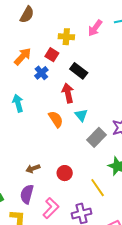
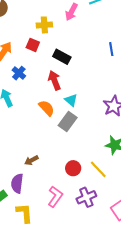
blue cross: (41, 73) -> (19, 73), moved
gray rectangle: (97, 137) -> (68, 122), moved
red circle: (65, 173) -> (73, 168), moved
purple semicircle: (27, 194) -> (17, 183), moved

